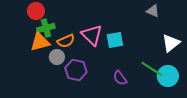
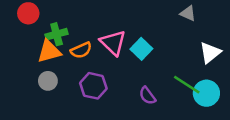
red circle: (36, 11) -> (28, 13), moved
cyan square: (115, 40) -> (141, 49), turned -36
gray circle: (57, 57) -> (48, 81), moved

